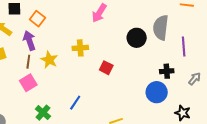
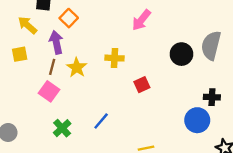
red square: (106, 68) -> (142, 85), turned 32
pink square: (28, 83) -> (49, 91), turned -30

